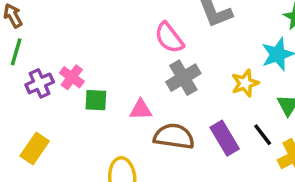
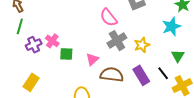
yellow star: (245, 83) -> (142, 45), moved
pink triangle: (141, 110) -> (92, 59), turned -40

